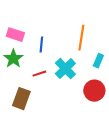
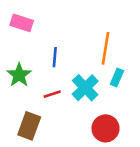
pink rectangle: (15, 35) -> (22, 23), moved
cyan rectangle: (98, 61) -> (117, 78), moved
red circle: (94, 91) -> (106, 128), moved

